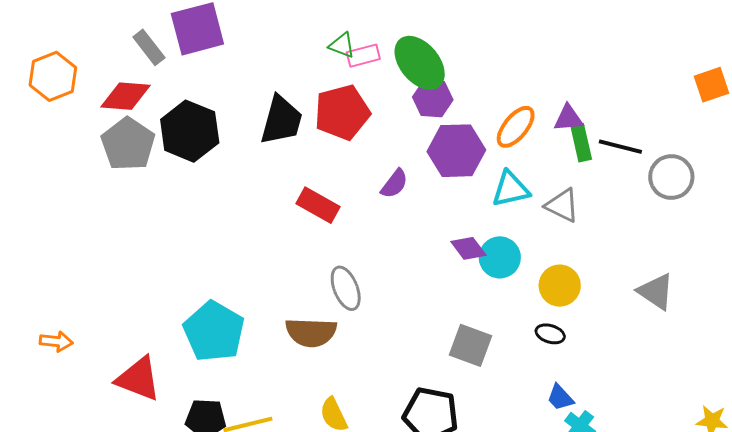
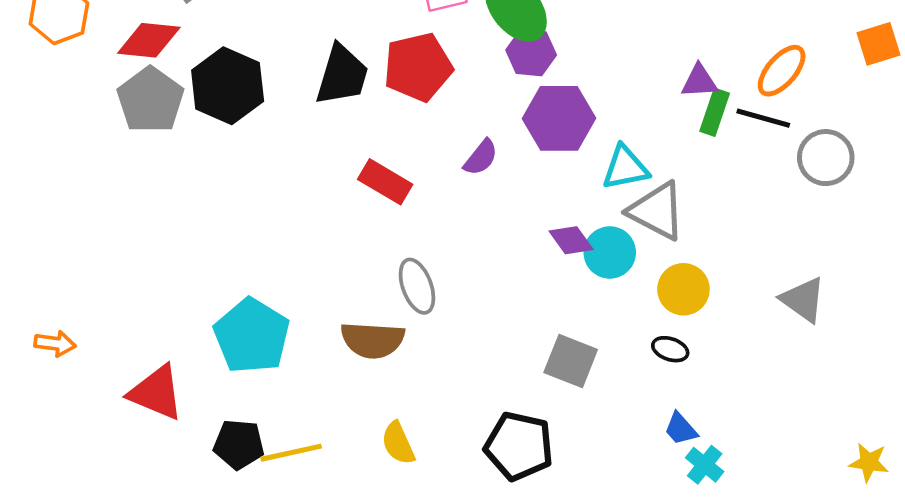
orange ellipse: (516, 127) -> (782, 71), moved
green rectangle: (581, 143) -> (715, 112), turned 30
gray triangle: (562, 205) -> (657, 211), moved, size x1.4

